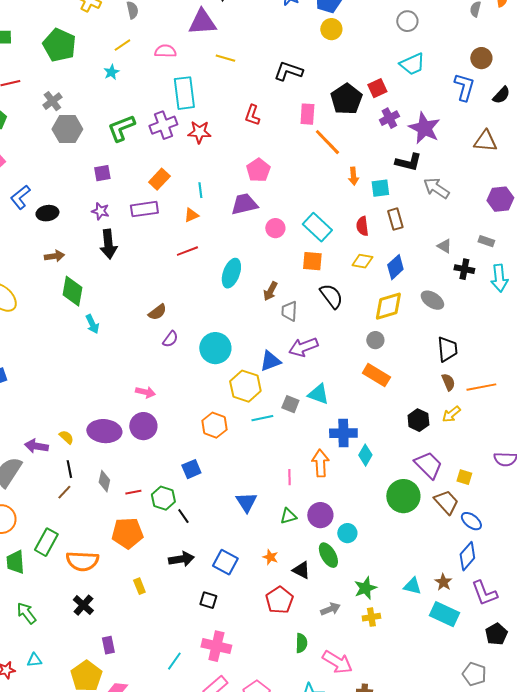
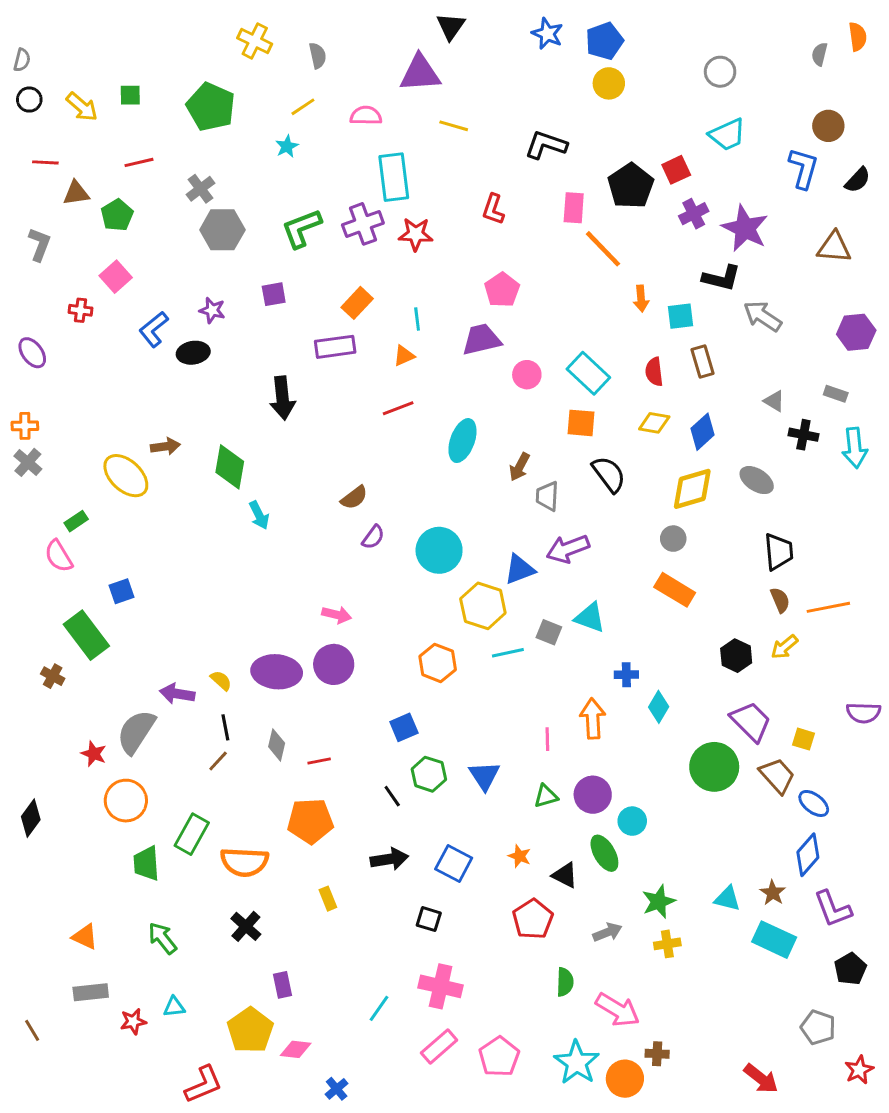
purple star: (100, 211) -> (212, 310), moved
brown arrow: (54, 256) -> (165, 446), moved
blue cross: (343, 433) -> (626, 675), size x0.6
green hexagon: (163, 498) -> (429, 774), moved

